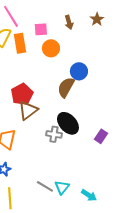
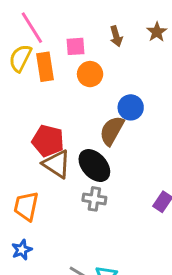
red pentagon: (22, 94) -> (48, 141), turned -30
brown triangle: (28, 110) -> (57, 164), turned -50
black ellipse: (68, 123) -> (94, 166), moved

